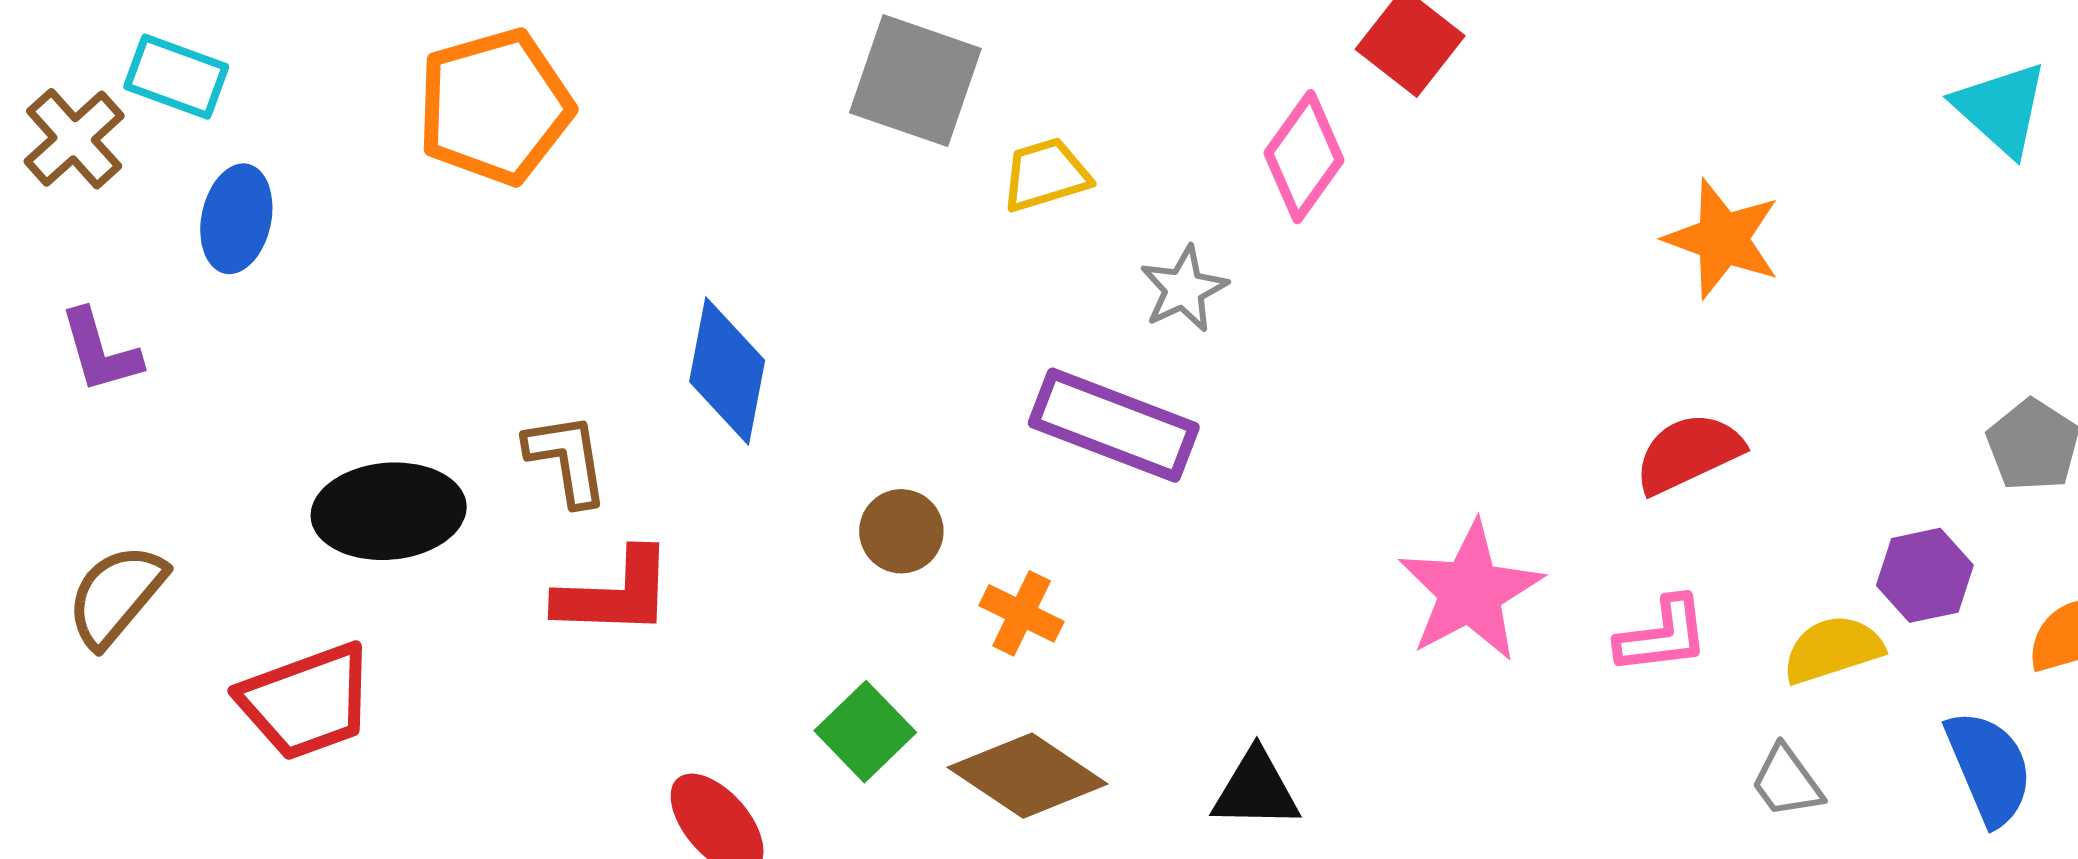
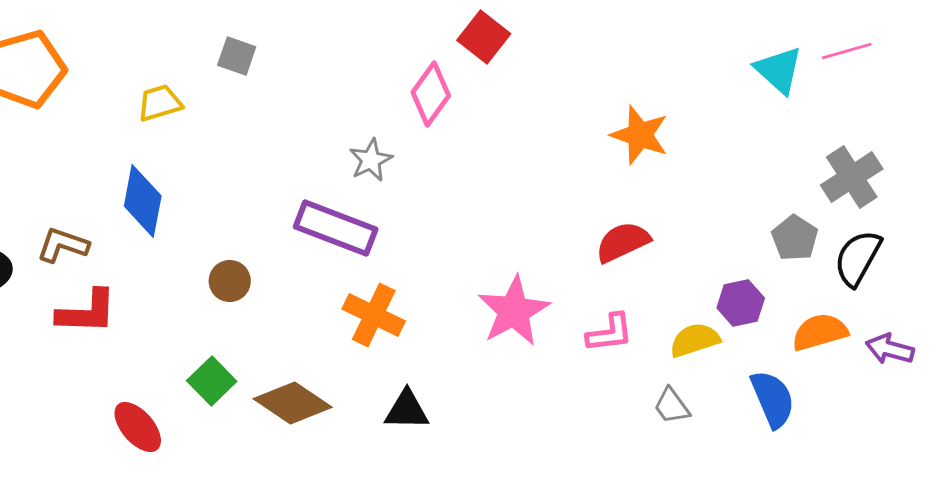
gray square: (915, 81) -> (237, 56), size x0.6
yellow trapezoid: (1046, 175) -> (160, 103), moved
brown L-shape: (567, 459) -> (63, 245), turned -62
orange cross: (1022, 613) -> (374, 315), moved, size x1.5

